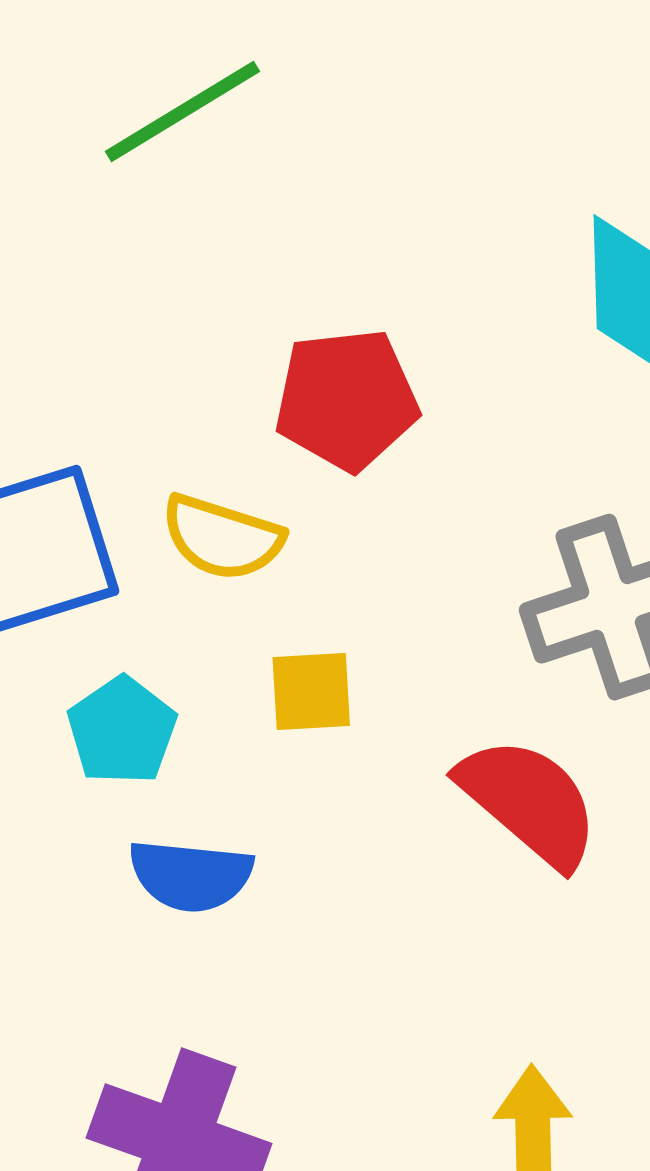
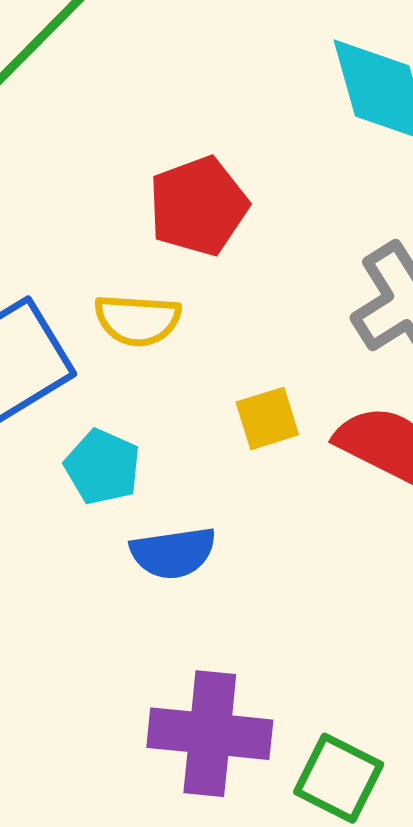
yellow square: (311, 691) -> (267, 418), moved

